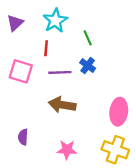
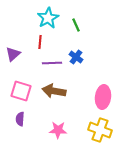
purple triangle: (15, 23) -> (13, 54), moved
green line: (88, 38) -> (76, 25), moved
pink square: (21, 71) -> (21, 91), moved

